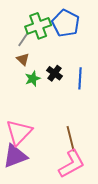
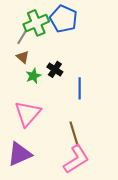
blue line: (80, 78) -> (80, 88), moved
pink triangle: (19, 132) -> (28, 114), moved

